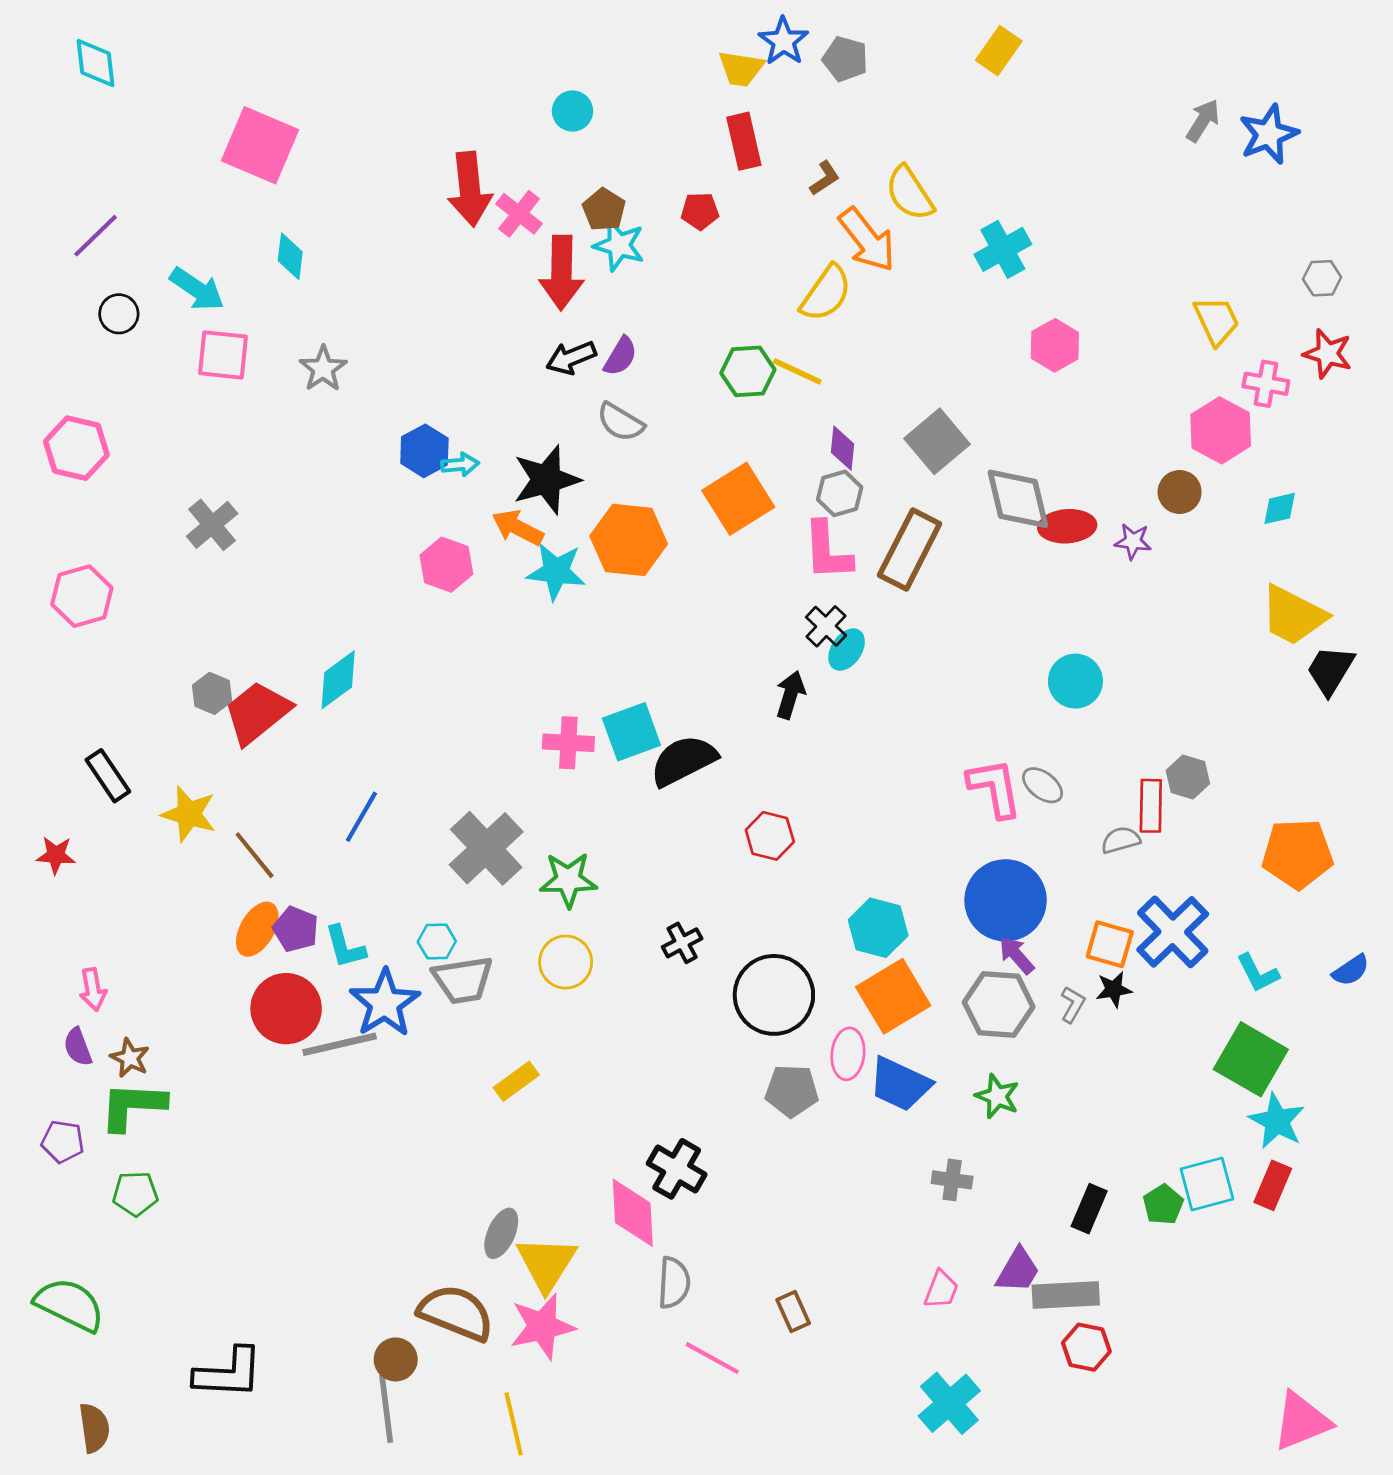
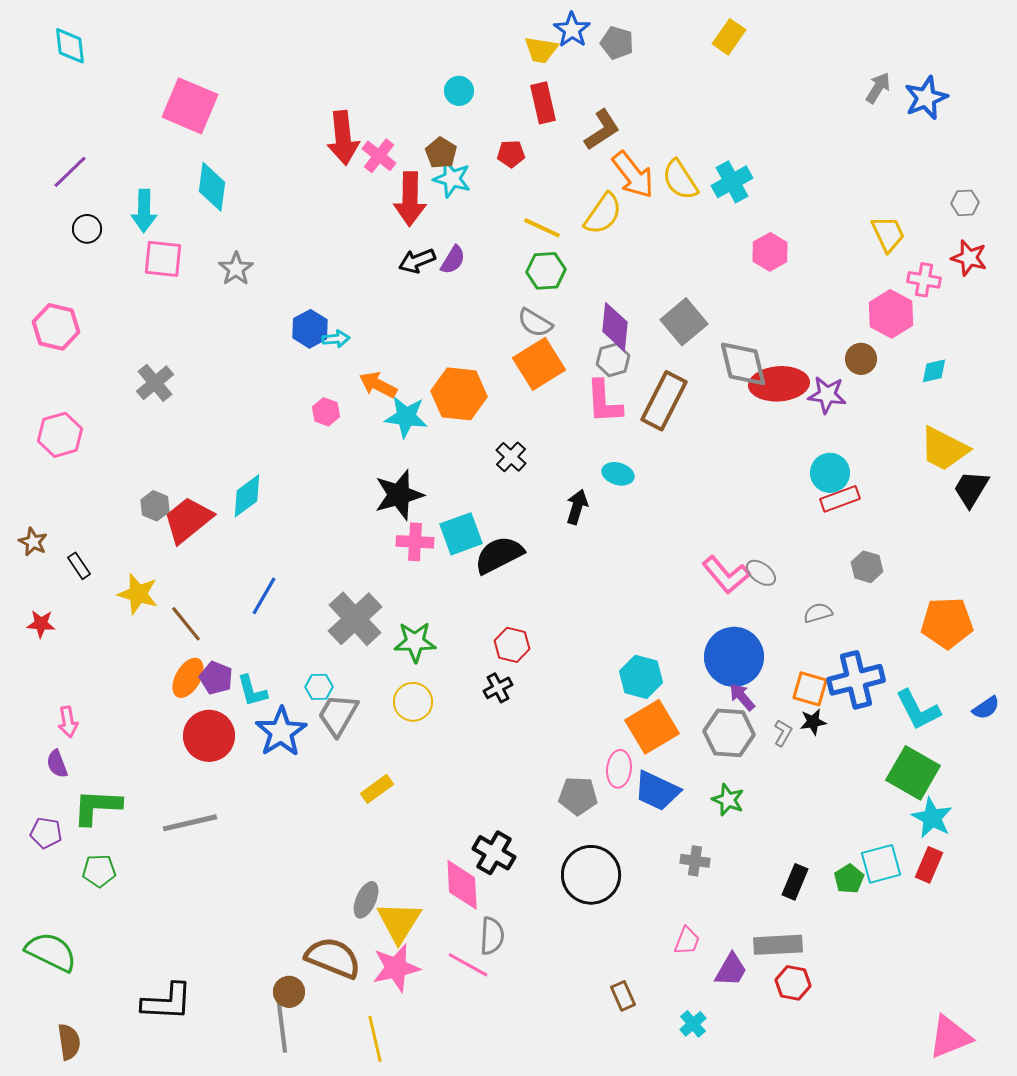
cyan circle: (572, 111) -> (459, 91), moved
brown L-shape: (825, 178) -> (602, 130), size x1.6
yellow semicircle: (910, 193) -> (680, 180), moved
cyan diamond: (290, 256) -> (212, 187), size x1.4
cyan arrow: (197, 289) -> (144, 211), turned 57
yellow line: (797, 371) -> (542, 228), moved
gray semicircle: (620, 422) -> (535, 323), moved
purple diamond: (842, 448) -> (615, 327), size x1.5
black star: (546, 480) -> (399, 495), moved
red ellipse: (1067, 526) -> (779, 384), size x1.4
purple star: (1133, 541) -> (827, 395), size x1.4
pink hexagon: (446, 565) -> (326, 412), size x0.7
black cross: (826, 626) -> (511, 457), moved
cyan ellipse: (847, 650) -> (618, 474), turned 72
cyan circle: (1075, 681) -> (830, 473), moved
black rectangle: (108, 776) -> (79, 566), size x0.7
pink L-shape: (995, 788) -> (726, 575), turned 150
red rectangle: (1151, 806) -> (840, 499), moved, turned 69
red hexagon: (770, 836) -> (512, 645), moved
blue cross: (1173, 932) -> (856, 680), turned 30
cyan L-shape: (1258, 973) -> (918, 710), size x1.4
gray trapezoid: (463, 980) -> (338, 715), turned 129
black circle: (774, 995) -> (591, 875), moved
gray line: (340, 1044) -> (190, 823), moved
brown star: (130, 1058) -> (33, 542), moved
purple trapezoid: (1018, 1270) -> (731, 970), moved
brown rectangle: (793, 1311) -> (623, 996), moved
pink line: (712, 1358) -> (468, 965), moved
cyan cross: (949, 1403) -> (693, 1024), size x0.6

